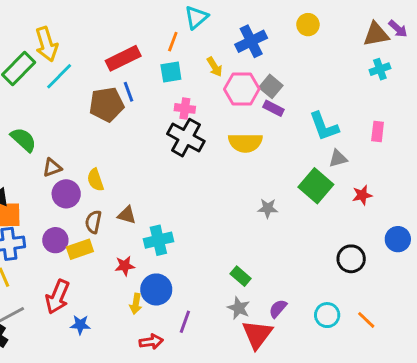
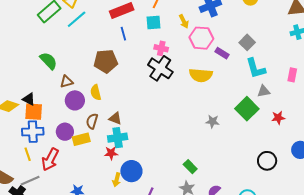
gray square: (271, 86) -> (247, 42), moved
brown pentagon: (107, 104) -> (106, 61), moved
cyan cross: (158, 240) -> (118, 138), moved
red arrow: (57, 297) -> (50, 159), moved

